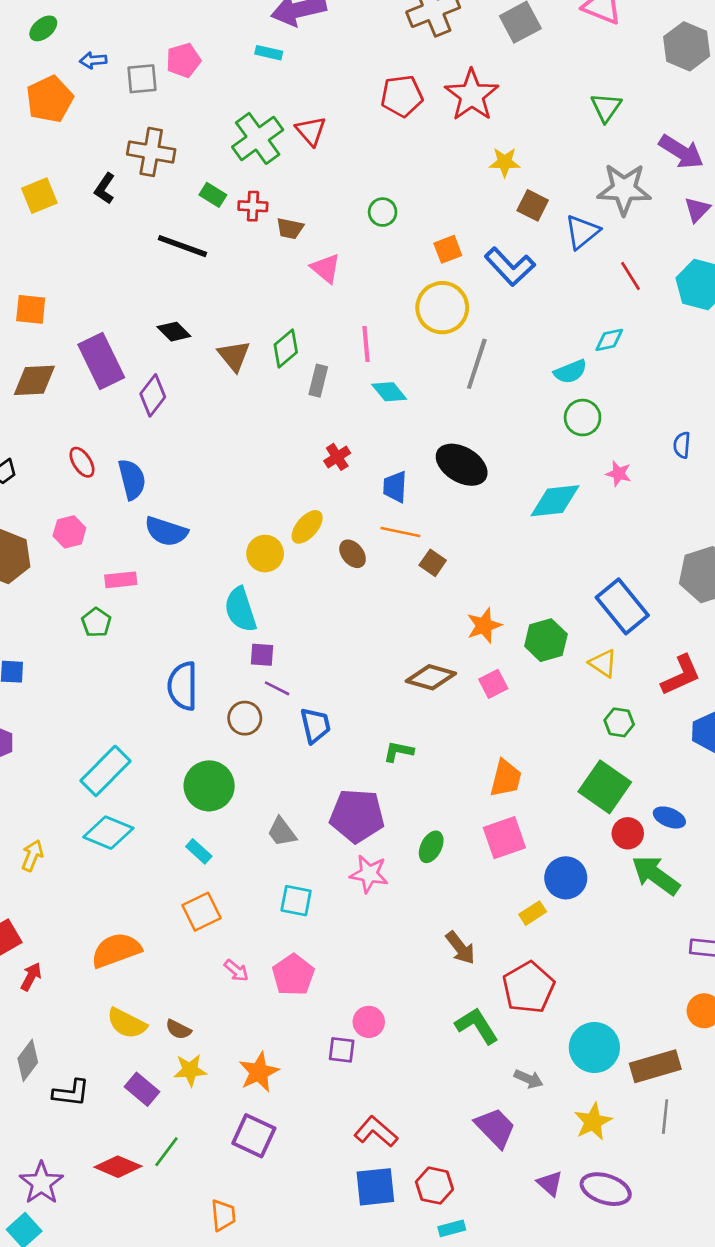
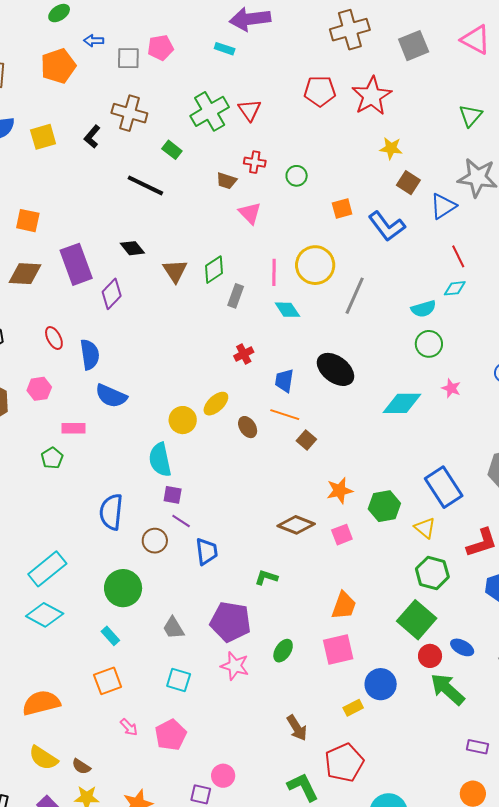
red cross: (253, 206) -> (255, 162), moved
red line: (630, 276) -> (458, 256), moved
yellow circle: (442, 308) -> (315, 265), moved
green hexagon: (619, 722) -> (432, 573), size x1.5

